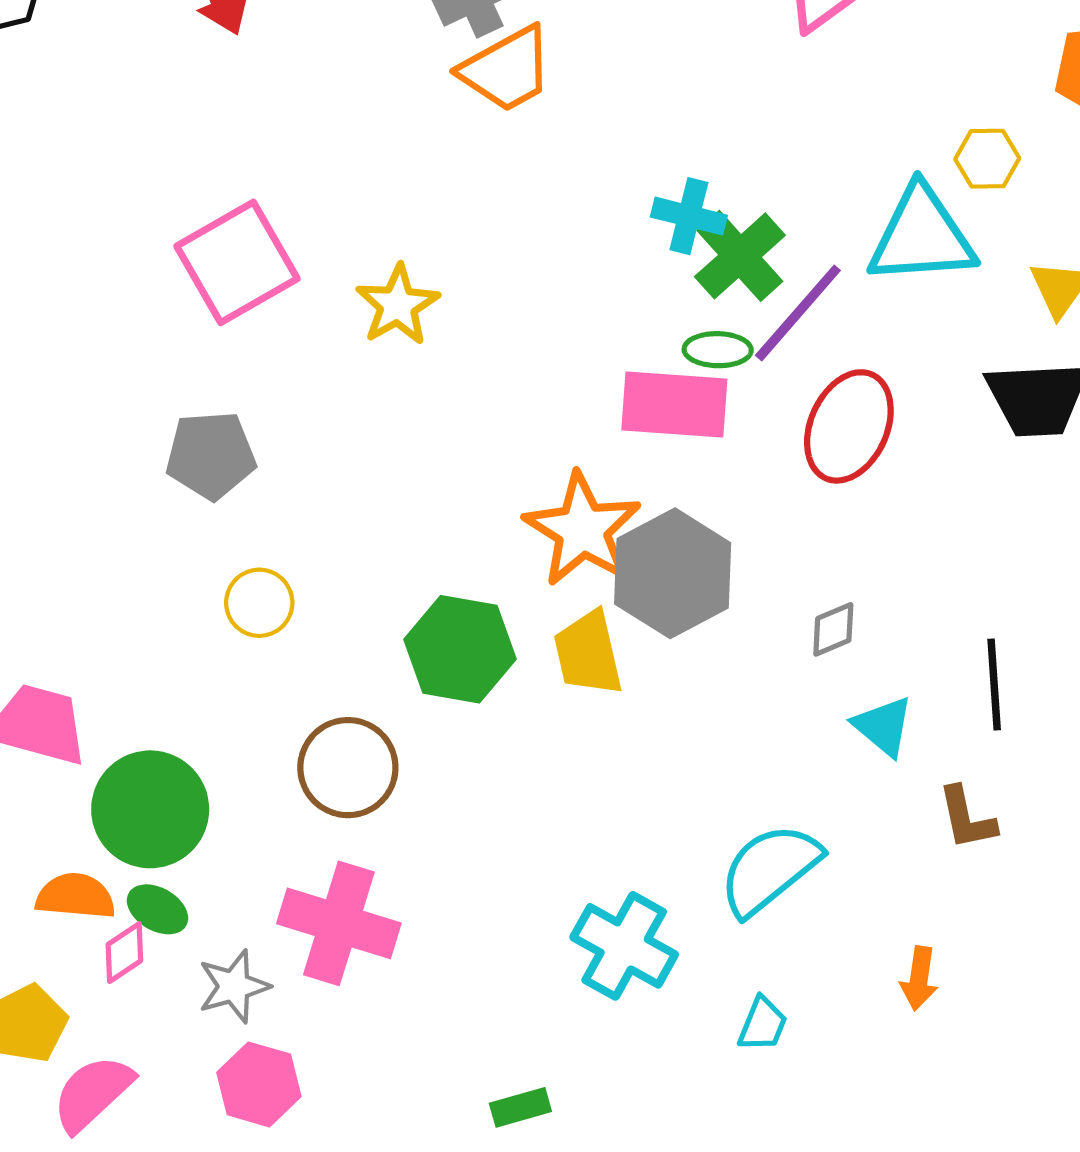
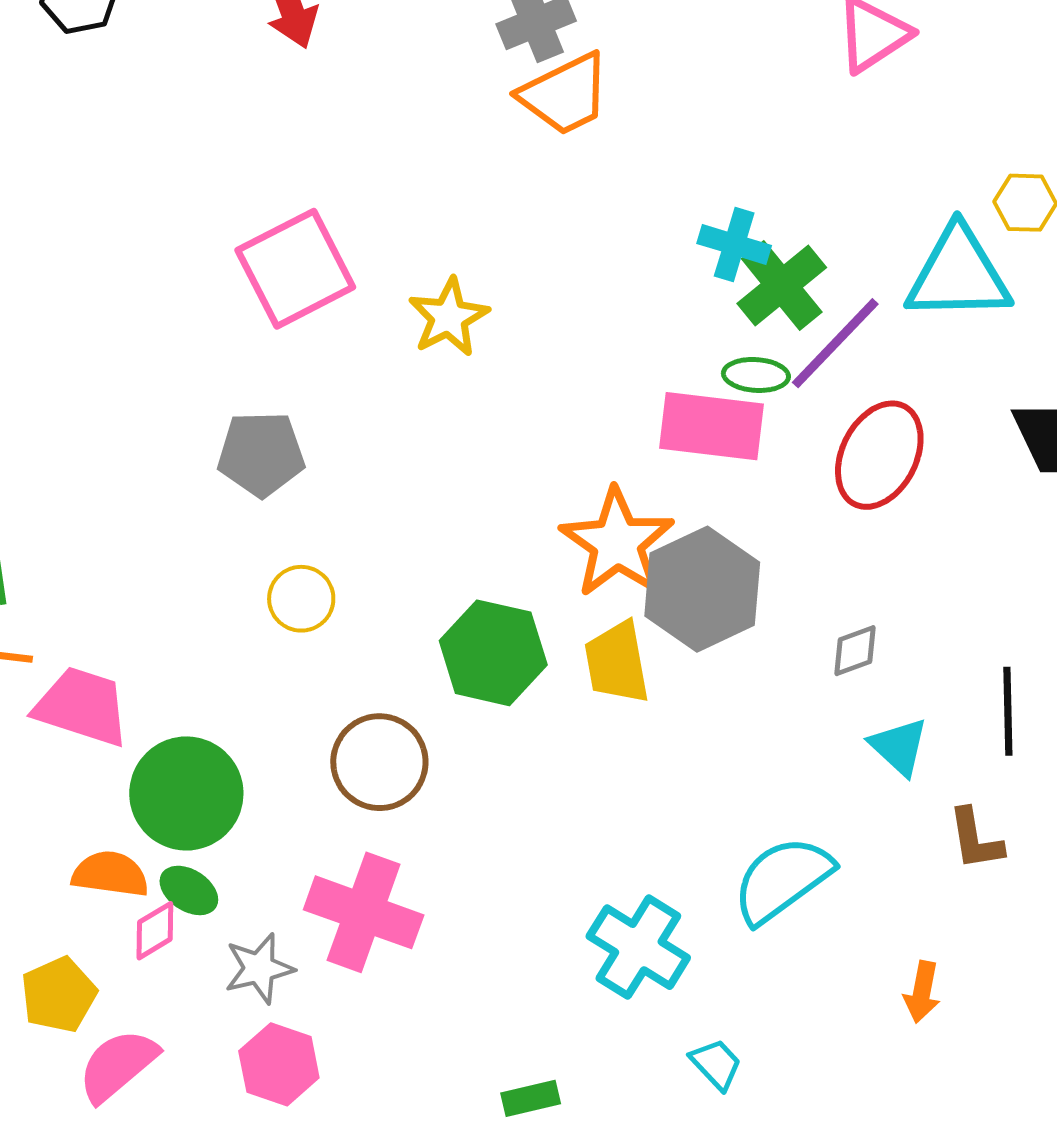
cyan trapezoid: (763, 1024) -> (716, 1064), moved, turned -68

